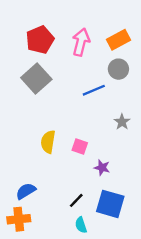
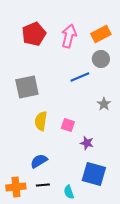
gray square: (36, 78) -> (27, 87), moved, turned 30
blue semicircle: (26, 191) -> (39, 161), moved
black line: (76, 200) -> (43, 185), moved, turned 40

